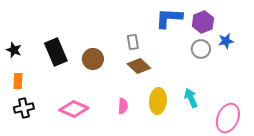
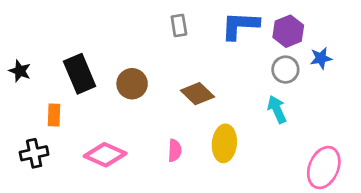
gray rectangle: (133, 42) -> (179, 25), moved
orange rectangle: (18, 81) -> (54, 115), moved
cyan arrow: (191, 98) -> (277, 109), moved

